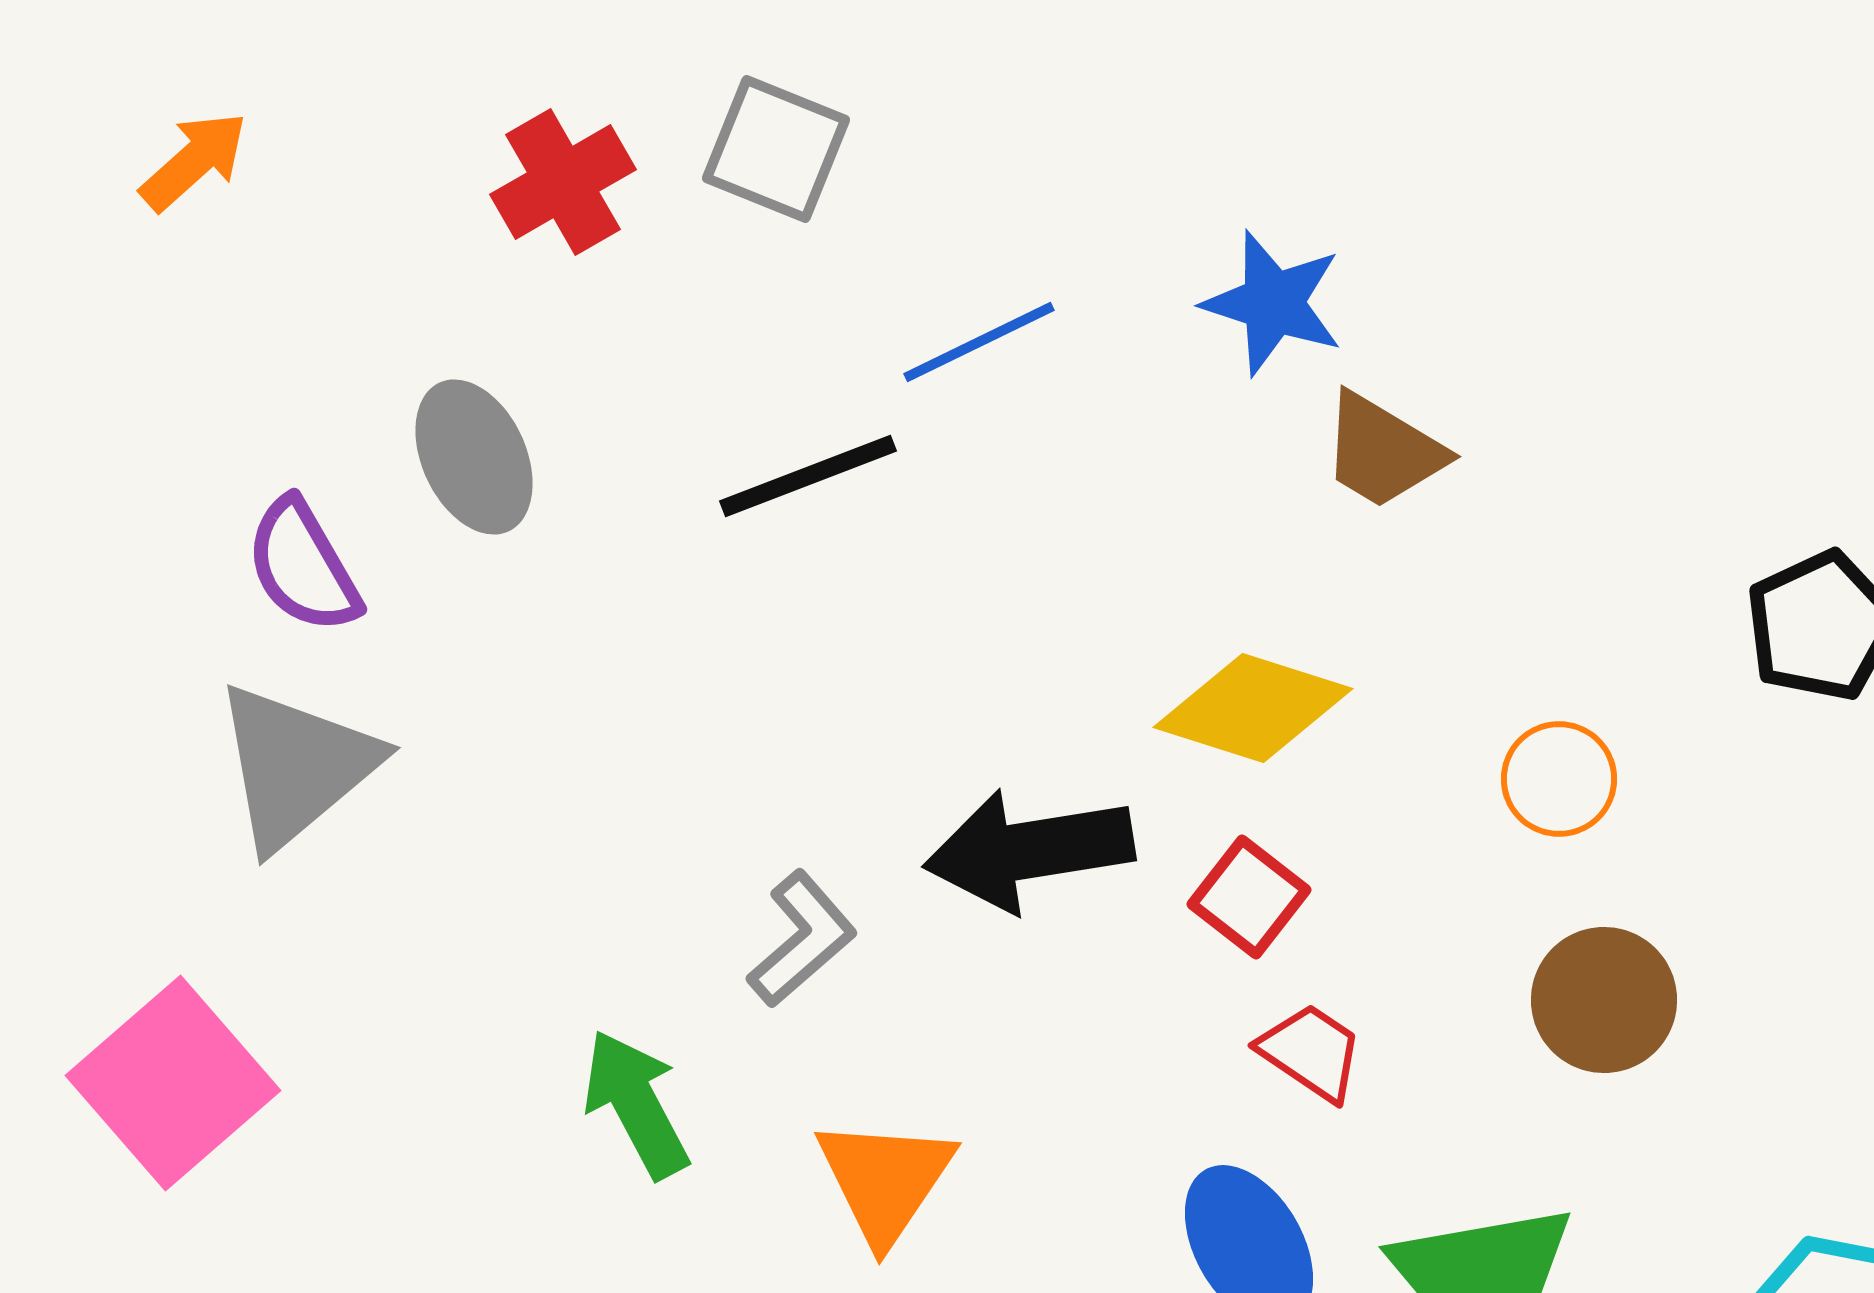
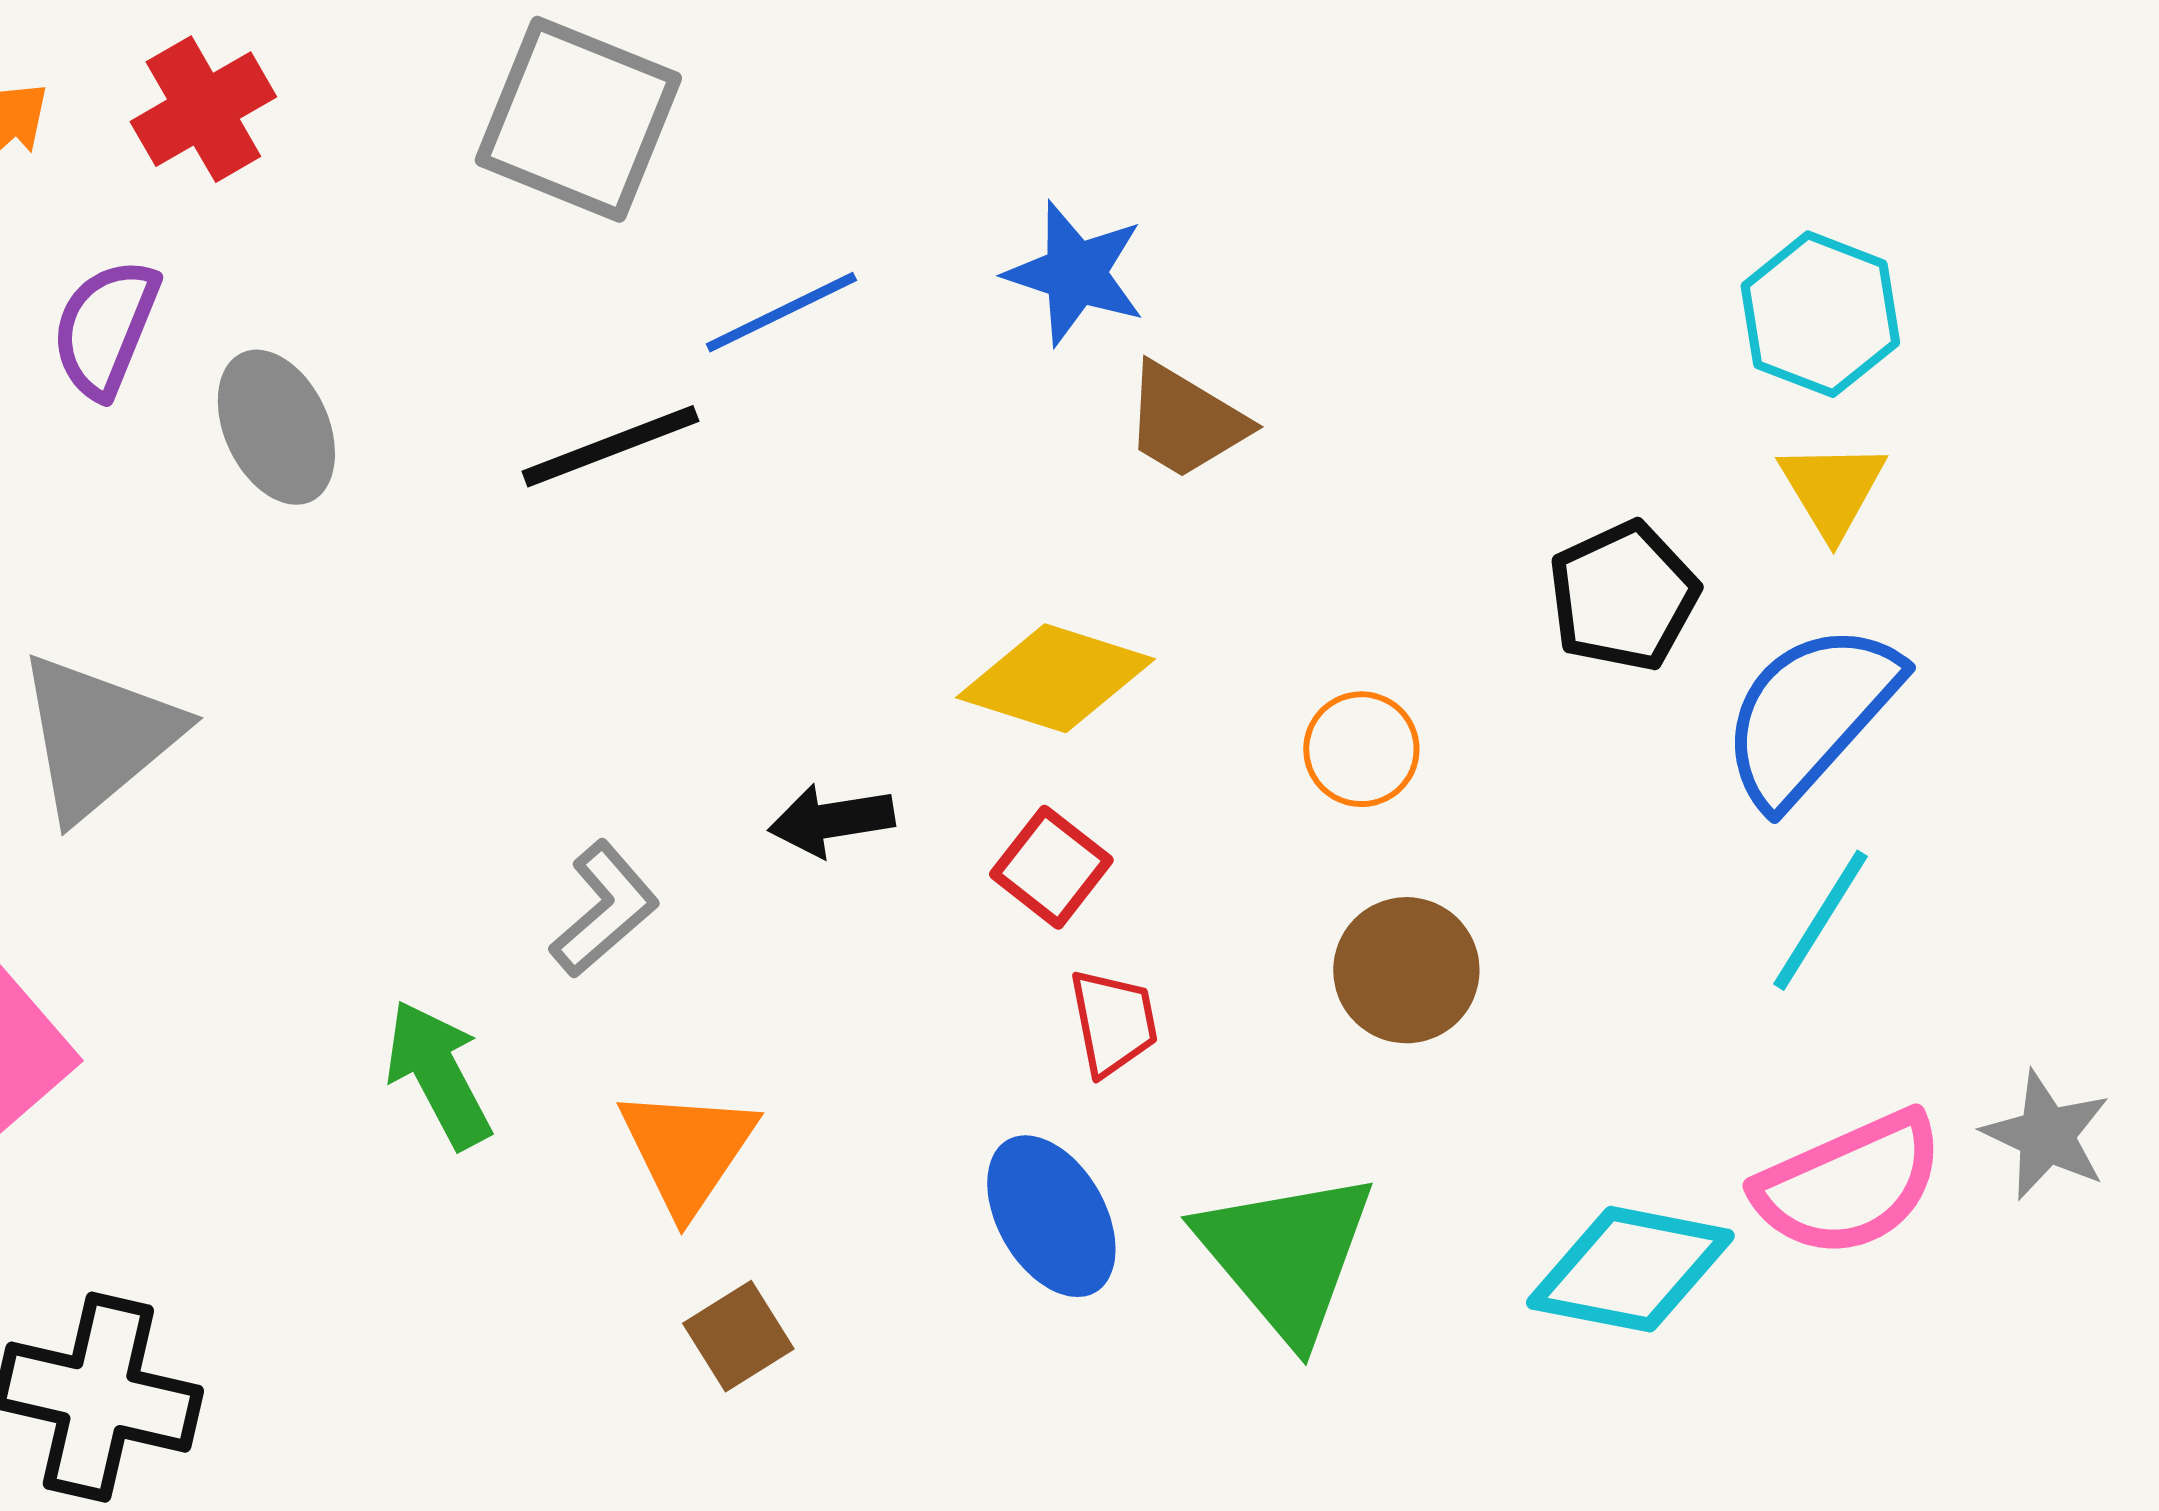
gray square: (776, 149) -> (578, 119), size x1.4
red cross: (563, 182) -> (203, 109), moved
purple semicircle: (303, 566) -> (105, 328), moved, turned 52
black arrow: (1029, 850) -> (831, 820), size x0.6
red trapezoid: (1311, 1052) -> (1113, 1022), turned 45

